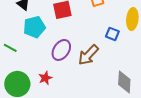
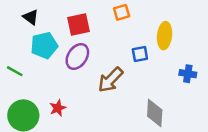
blue square: (112, 34) -> (140, 54), turned -32
purple ellipse: (61, 50) -> (77, 56), moved

